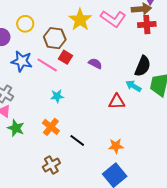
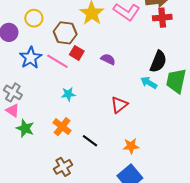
blue star: (22, 61) -> (31, 58), turned 30
red triangle: (117, 102) -> (119, 105), moved, turned -36

